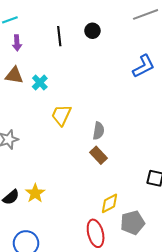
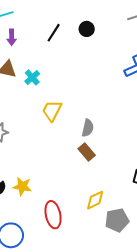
black line: (59, 36) -> (54, 33), turned 36
yellow star: (35, 193) -> (22, 186), turned -30
red ellipse: (96, 233) -> (53, 215), moved

